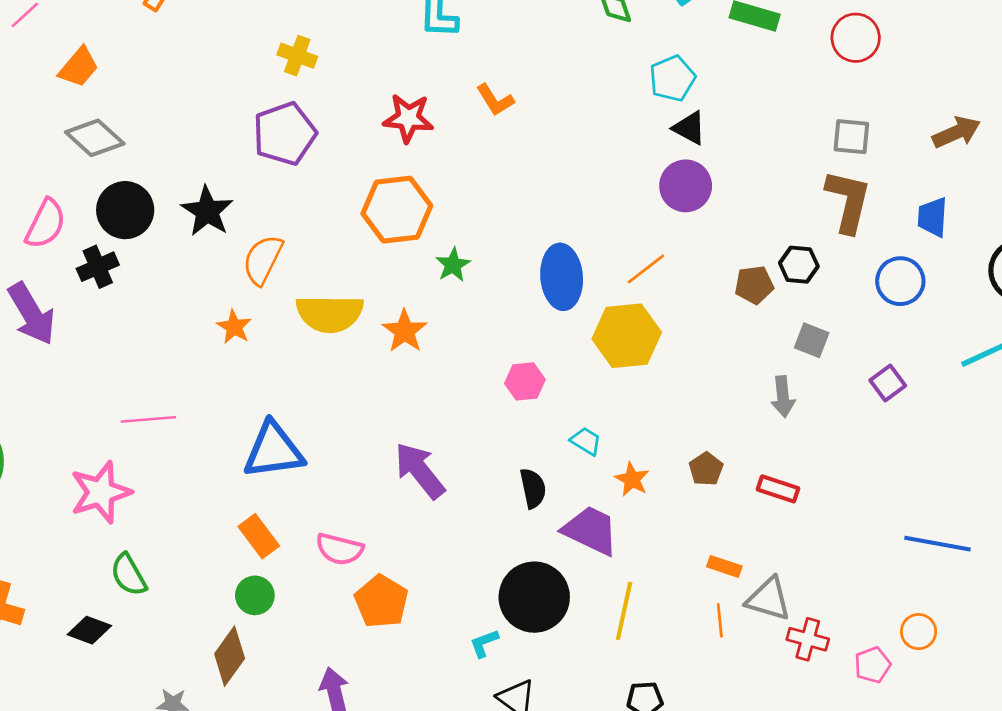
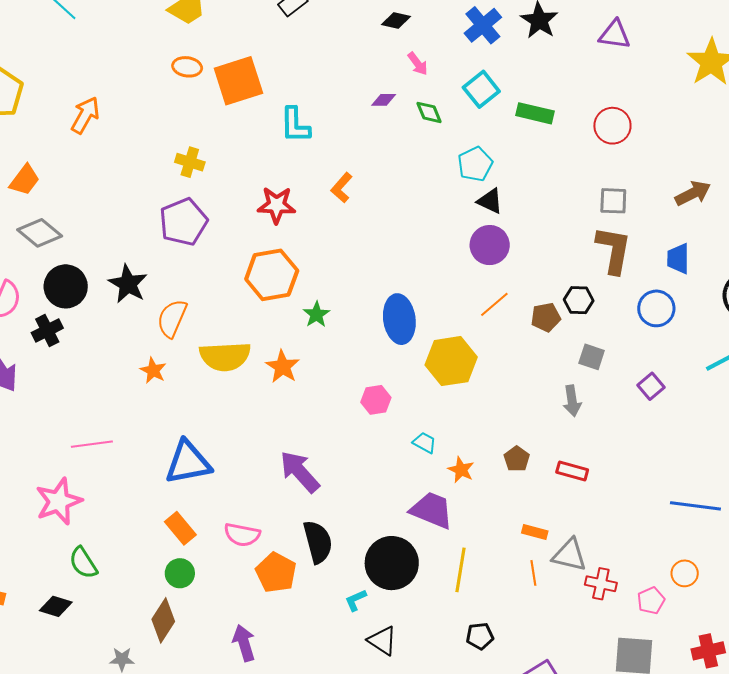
orange L-shape: (495, 100) -> (342, 188), turned 76
orange line: (646, 269) -> (494, 304), moved
black semicircle: (533, 488) -> (318, 542), moved, size x1.4

